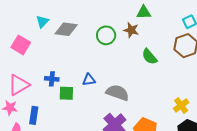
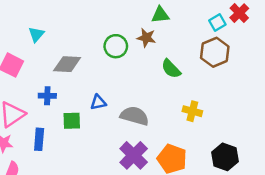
gray diamond: (66, 29) -> (67, 64), moved
blue cross: (52, 79) -> (47, 96), moved
yellow cross: (181, 105) -> (192, 111), moved, turned -35
blue rectangle: (34, 115) -> (39, 139), moved

